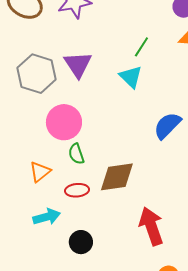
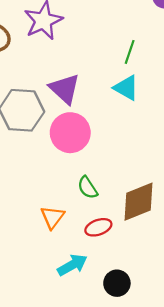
pink circle: (64, 122) -> (70, 133), moved

